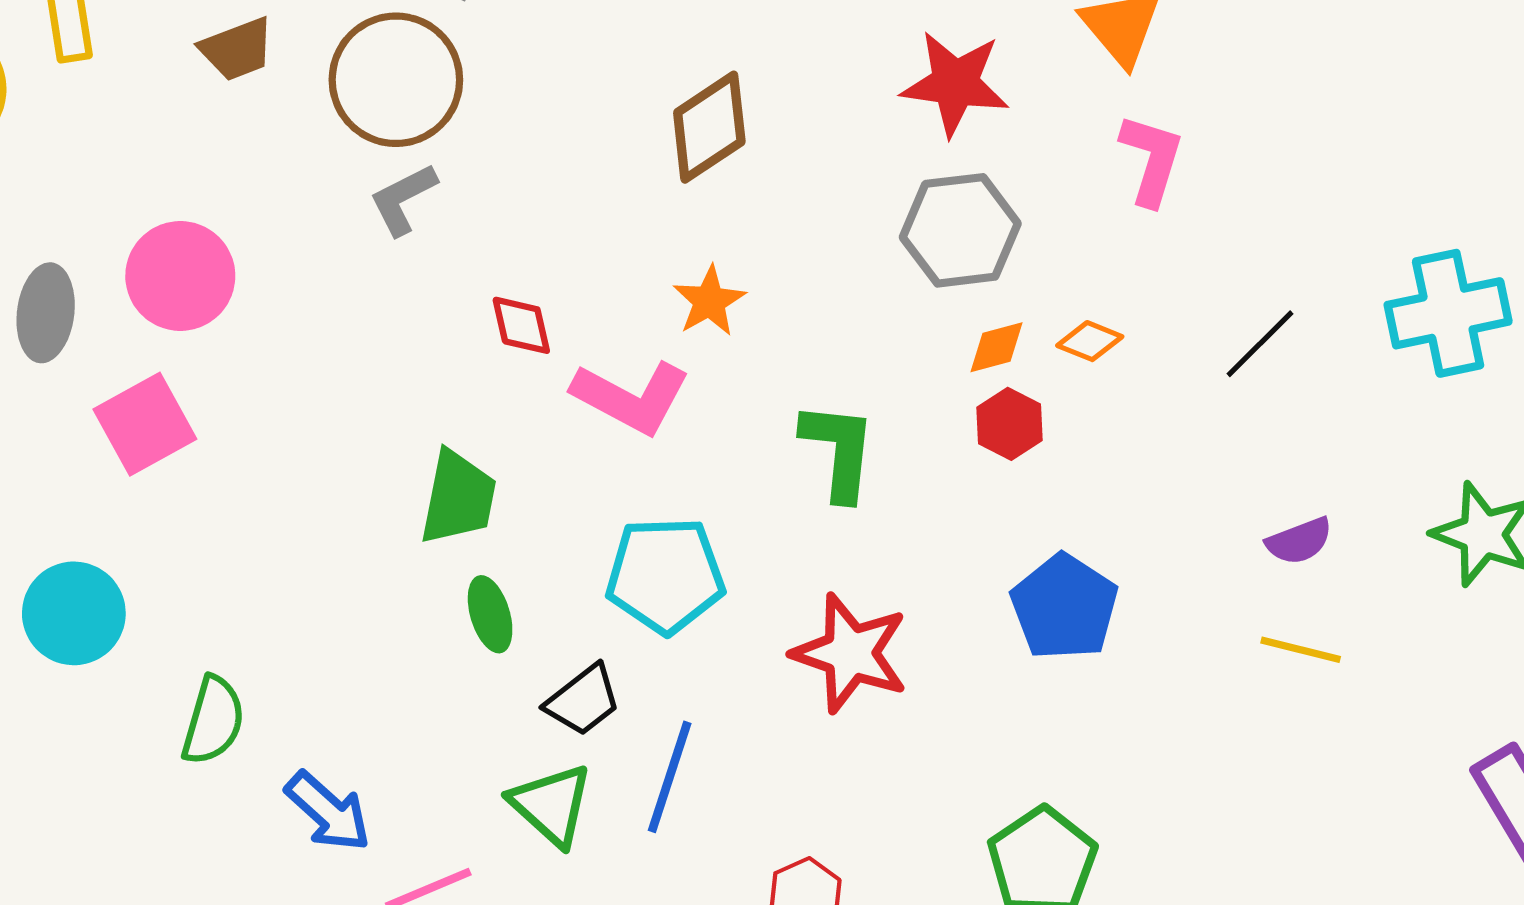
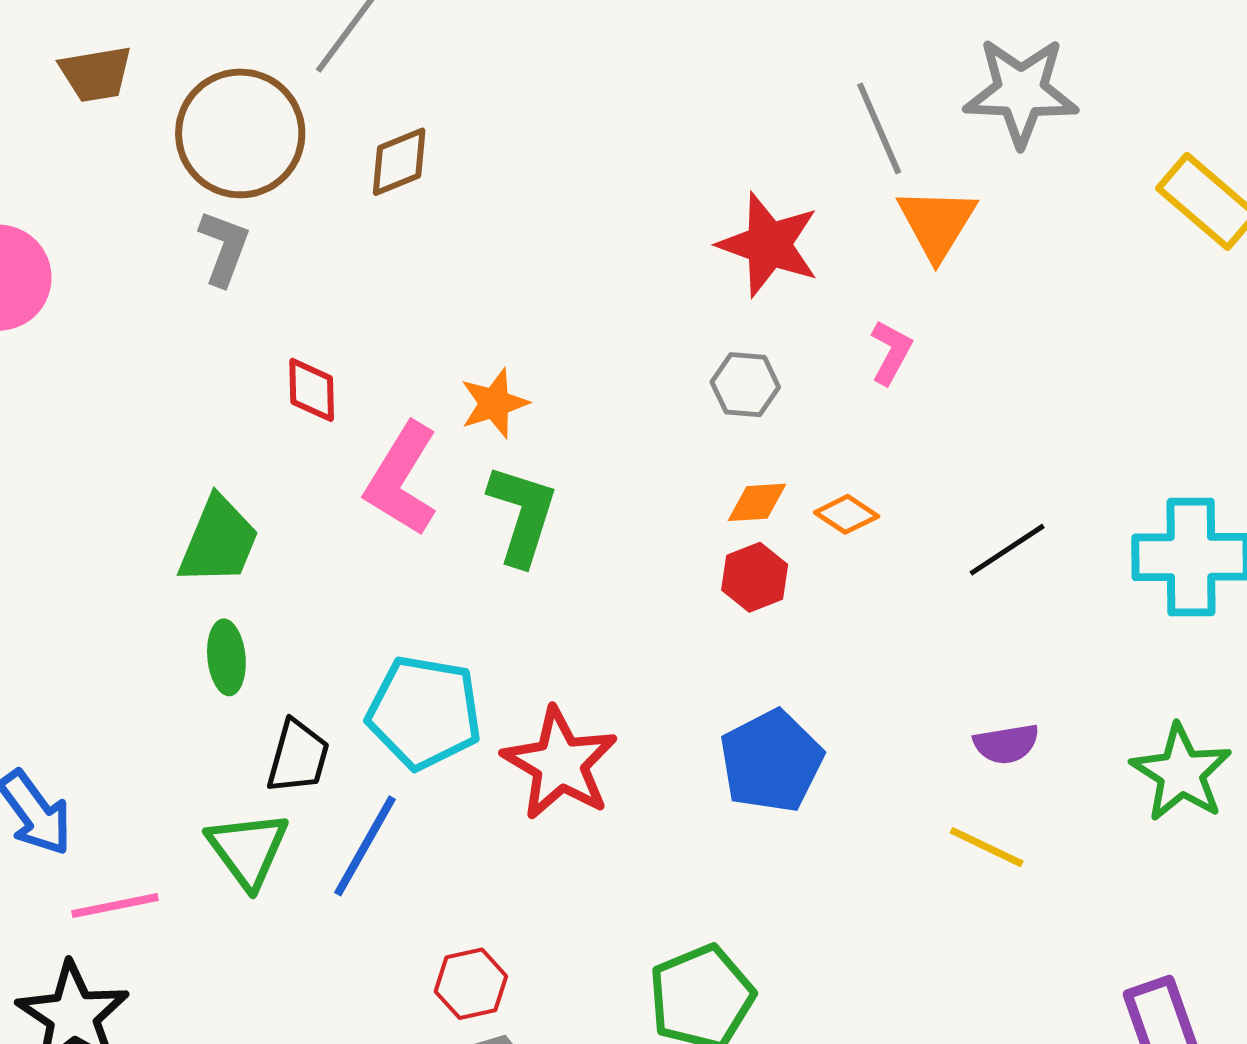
brown diamond: (709, 127) -> (399, 162), moved, size x0.7
pink L-shape: (1151, 160) -> (891, 352), moved, size x0.7
gray L-shape: (403, 199) -> (224, 248), turned 126
gray hexagon: (960, 230) -> (745, 385), size x0.6
pink L-shape: (631, 397) -> (402, 479), turned 82
green L-shape: (839, 451) -> (522, 515), moved
cyan pentagon: (665, 575) -> (424, 712), moved
black trapezoid: (583, 700) -> (298, 757), turned -48

